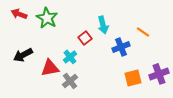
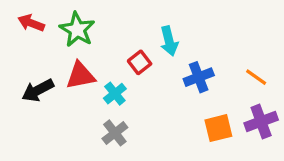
orange line: (143, 32) -> (256, 77), moved
red triangle: (50, 68) -> (80, 76), moved

